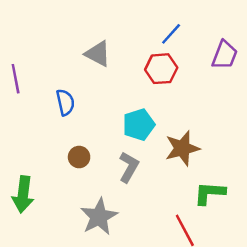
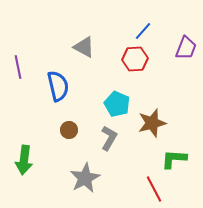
blue semicircle: (65, 102) -> (58, 86), size x1.4
cyan pentagon: (139, 125) -> (117, 104), turned -30

